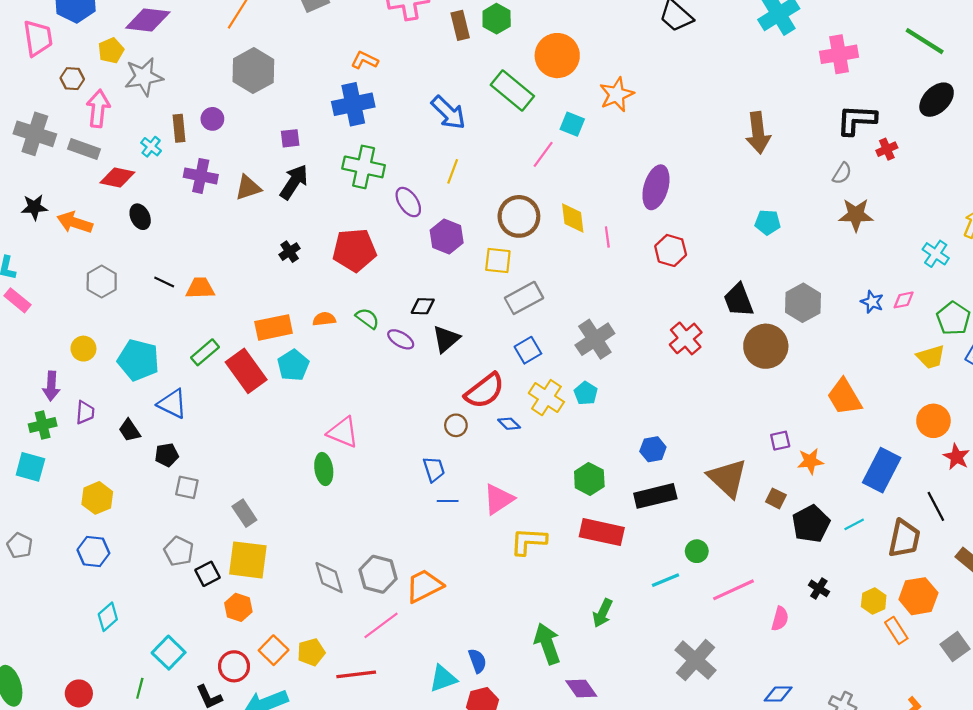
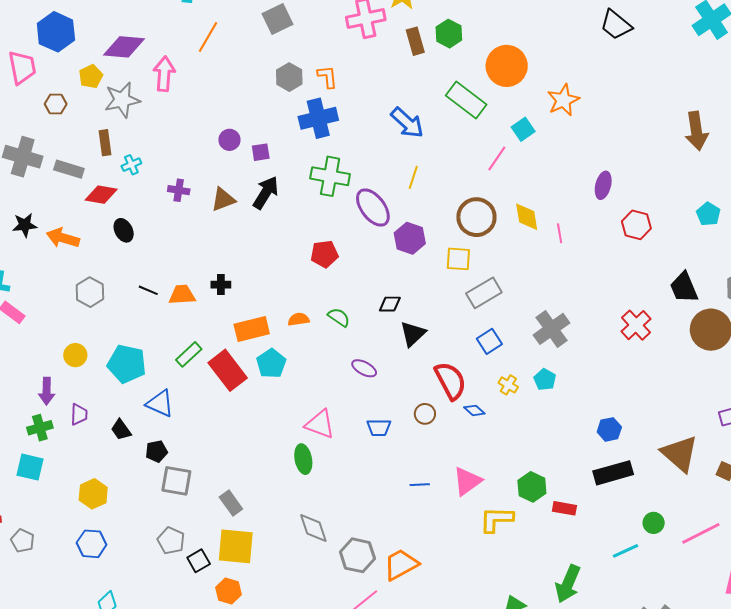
orange L-shape: (365, 60) -> (327, 77), turned 60
gray hexagon: (253, 71) -> (289, 77), moved, size x0.7
pink arrow: (98, 108) -> (164, 74), moved
purple circle: (212, 119) -> (229, 140), moved
cyan square: (572, 124) -> (523, 129), turned 35
brown rectangle: (179, 128) -> (105, 143), moved
cyan cross: (151, 147) -> (131, 165), turned 30
purple cross: (201, 176) -> (179, 190), size x0.7
purple ellipse: (656, 187) -> (603, 185), size x0.7
purple ellipse: (408, 202) -> (373, 208), size x1.4
cyan pentagon: (768, 222) -> (708, 214), turned 30
red pentagon: (354, 250) -> (324, 254), size x0.7
red hexagon: (671, 250) -> (636, 225), moved
black cross: (290, 252) -> (221, 285), moved, turned 36
purple ellipse: (401, 339) -> (364, 368), moved
red semicircle: (485, 391) -> (450, 381), turned -78
yellow cross: (546, 398) -> (508, 385), size x0.6
blue trapezoid: (434, 469) -> (379, 428), moved, turned 110
green hexagon: (589, 479) -> (532, 487), moved
gray square: (187, 487) -> (176, 481), size x1.4
red rectangle: (602, 532) -> (564, 508), size x0.6
gray diamond: (329, 578) -> (313, 528), moved
pink line: (734, 590) -> (701, 533), moved
green arrow: (603, 613) -> (568, 584), size x1.4

